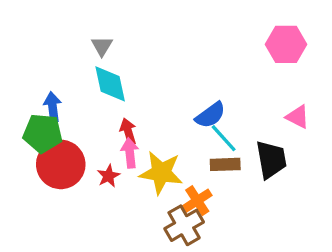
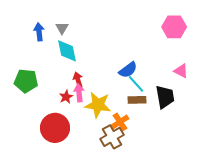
blue arrow: (53, 107) -> (39, 32), moved
red circle: (61, 164) -> (55, 128), moved
red star: (108, 176) -> (66, 97), moved

